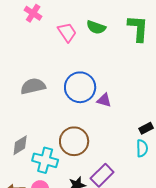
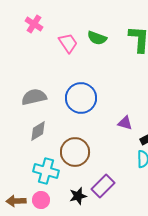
purple triangle: (104, 100) -> (125, 123), moved
gray diamond: (20, 145) -> (38, 131), moved

